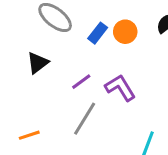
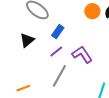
orange circle: (125, 32) -> (92, 11), moved
blue rectangle: (98, 33) -> (58, 32), moved

